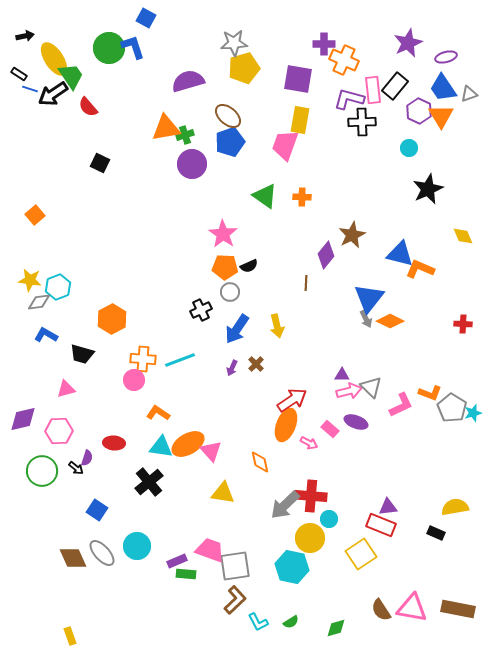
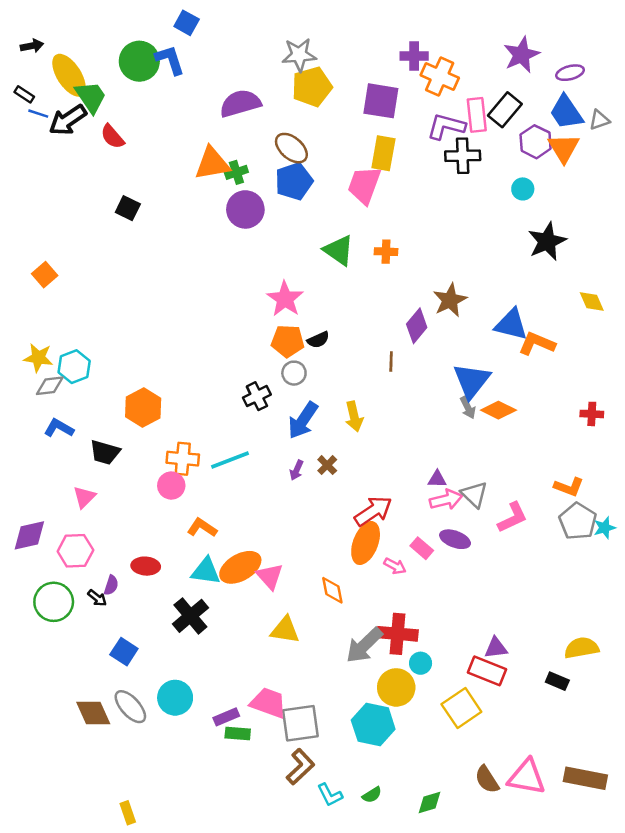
pink triangle: (66, 389) -> (84, 497), turned -30
orange L-shape: (430, 393) -> (569, 487), moved
yellow rectangle: (70, 636) -> (128, 813), moved

